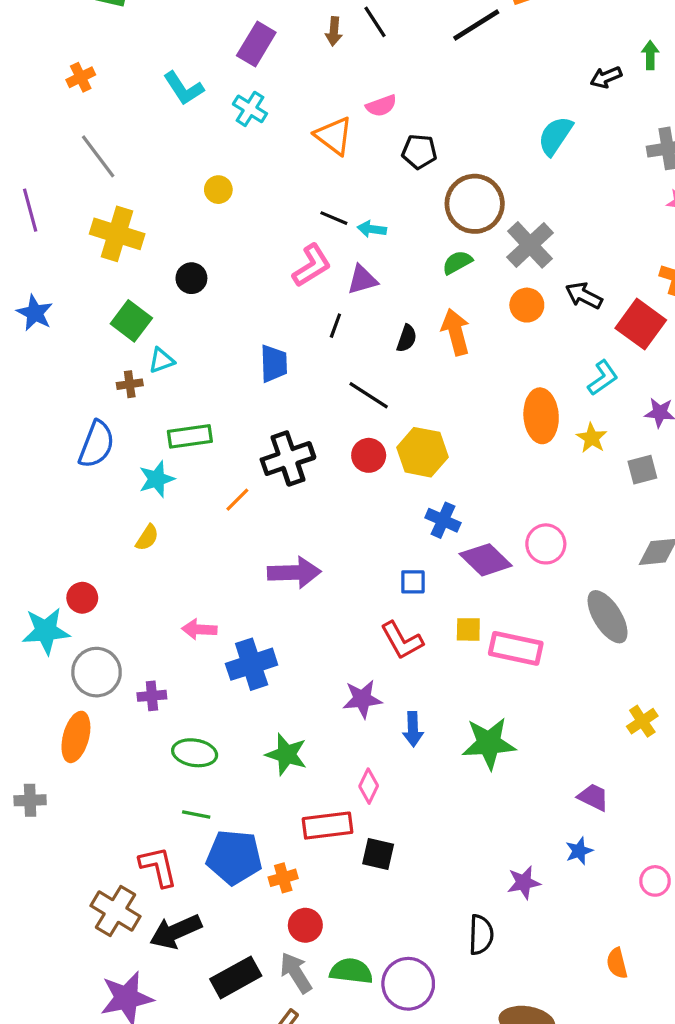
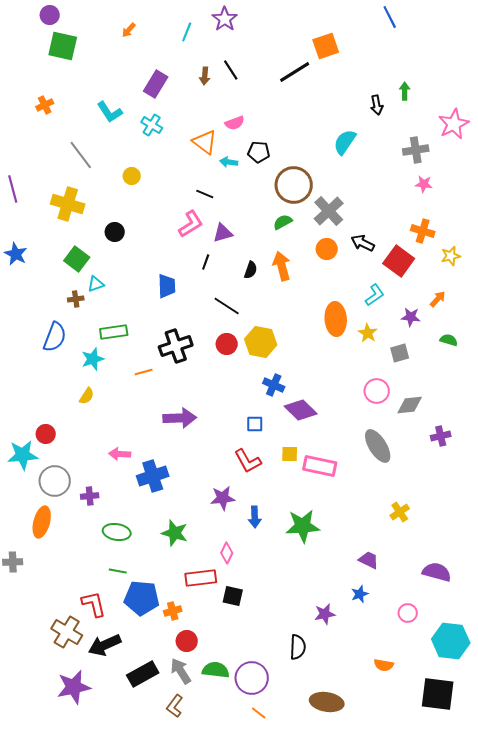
black arrow: (606, 77) -> (377, 105), turned -78
gray line: (98, 156) -> (81, 155), moved
cyan arrow: (372, 229) -> (229, 162), moved
orange line: (237, 500) -> (144, 372), turned 30
pink circle: (546, 544) -> (377, 391), moved
orange semicircle: (617, 963) -> (384, 665), turned -66

